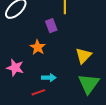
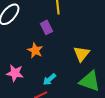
cyan arrow: (49, 78) -> (49, 79), turned 144
green triangle: (89, 84) -> (90, 81), turned -40

